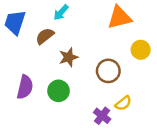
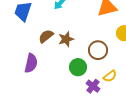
brown semicircle: (45, 36) -> (46, 36), moved
green circle: (59, 91) -> (78, 67), moved

